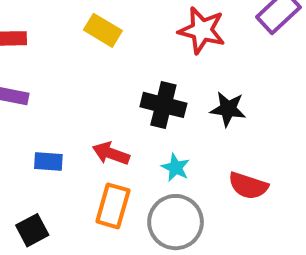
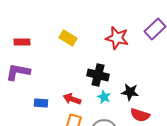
black star: (228, 109) -> (130, 92), moved
cyan star: (176, 168) -> (104, 97), moved

